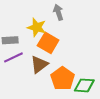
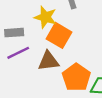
brown triangle: (39, 65) -> (49, 61), turned 30

